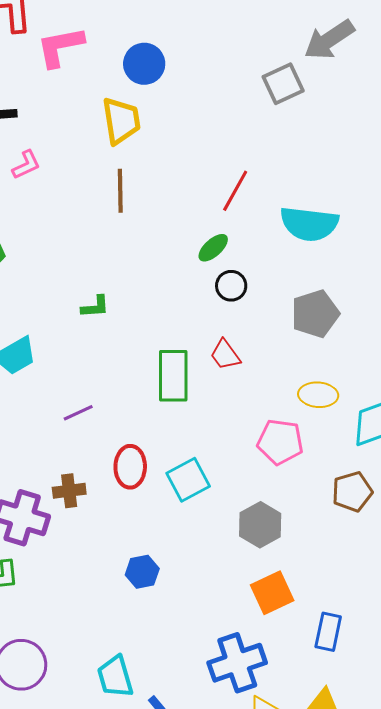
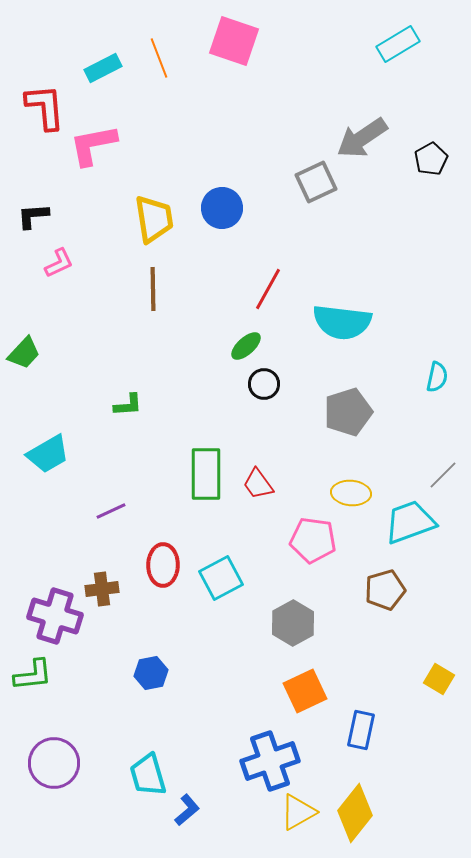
blue circle: (144, 64) -> (222, 208), moved
red trapezoid: (225, 355) -> (258, 484), moved
blue hexagon: (142, 572) -> (151, 673), moved

